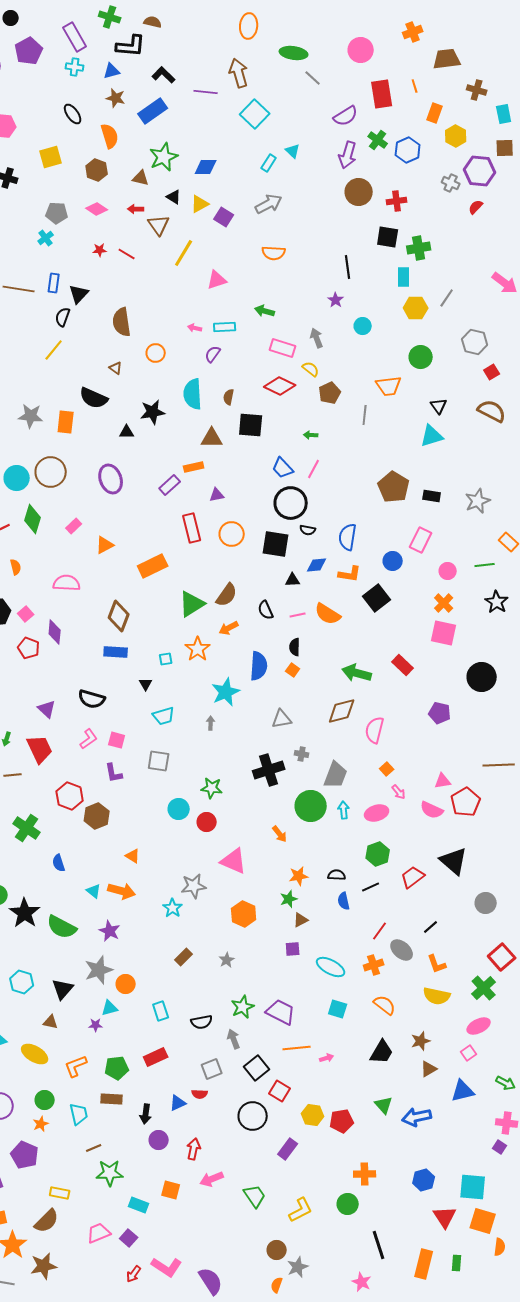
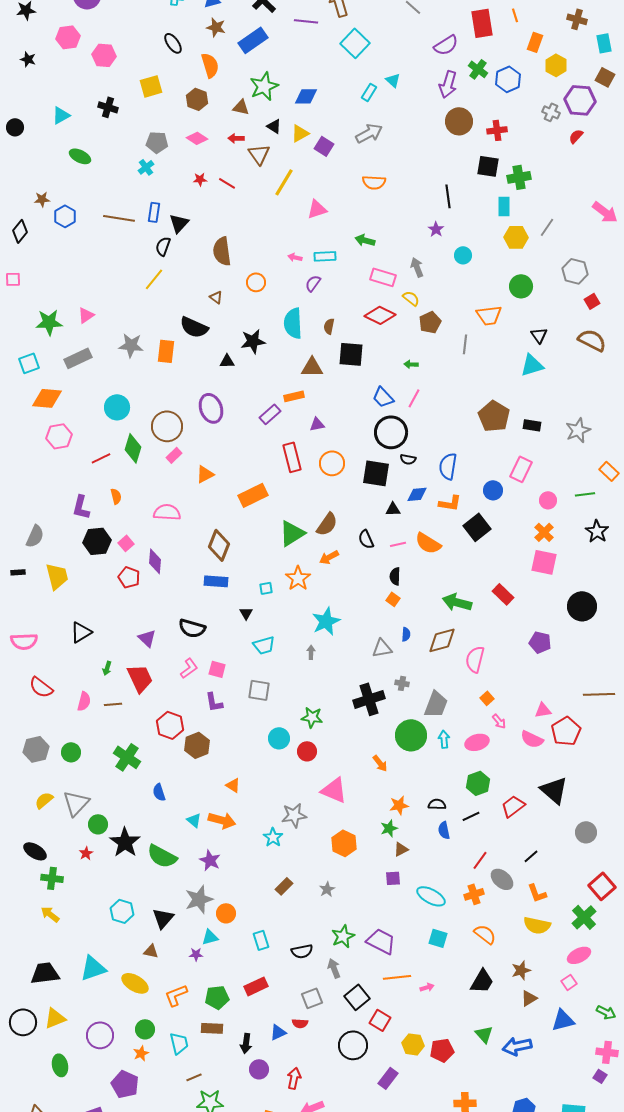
brown square: (505, 148) -> (605, 77), turned 30
brown circle: (51, 472) -> (167, 426), moved
blue semicircle: (259, 666) -> (406, 634), moved, size x0.5

